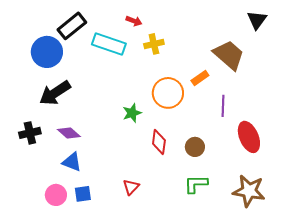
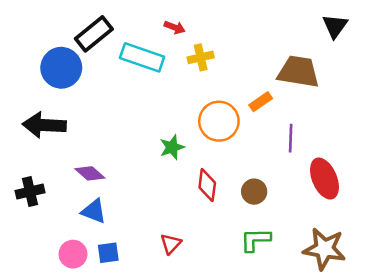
brown trapezoid: (229, 55) -> (298, 72), turned -32
black arrow: (55, 93) -> (44, 125), moved, turned 36
black cross: (30, 133) -> (30, 192), moved

